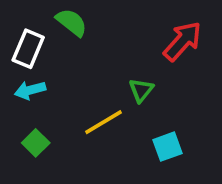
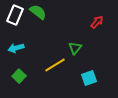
red arrow: (183, 41) -> (97, 22), size x0.6
white rectangle: (28, 49) -> (15, 15), moved

